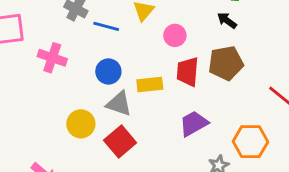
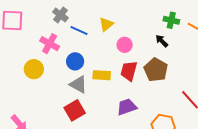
pink cross: (52, 58) -> (50, 44), moved
brown pentagon: (226, 63) -> (156, 70), turned 30
yellow circle: (81, 124) -> (34, 69), moved

